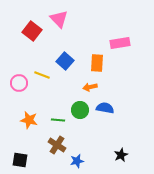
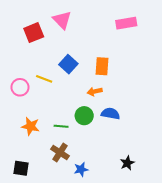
red square: (32, 31) -> (34, 33), turned 30
pink rectangle: (120, 43) -> (126, 23), moved

